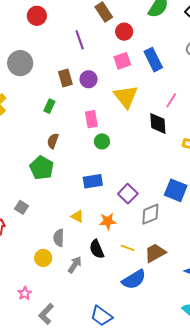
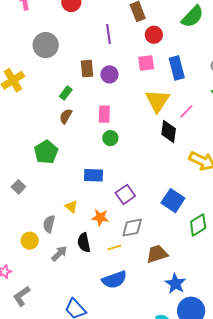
yellow triangle: (126, 97) -> (157, 101), moved
brown semicircle: (53, 141) -> (66, 116), moved
gray diamond: (150, 214) -> (132, 228), moved
yellow line: (128, 248) -> (114, 247), turned -48
brown trapezoid: (155, 253) -> (157, 254), moved

